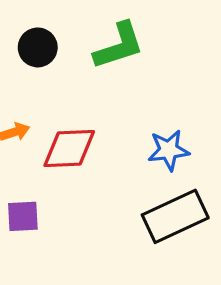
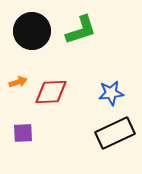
black circle: (38, 47) -> (32, 31), size x1.6

